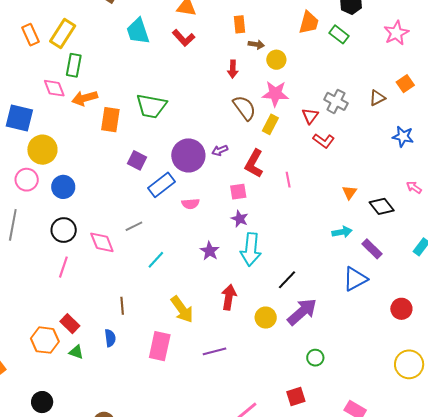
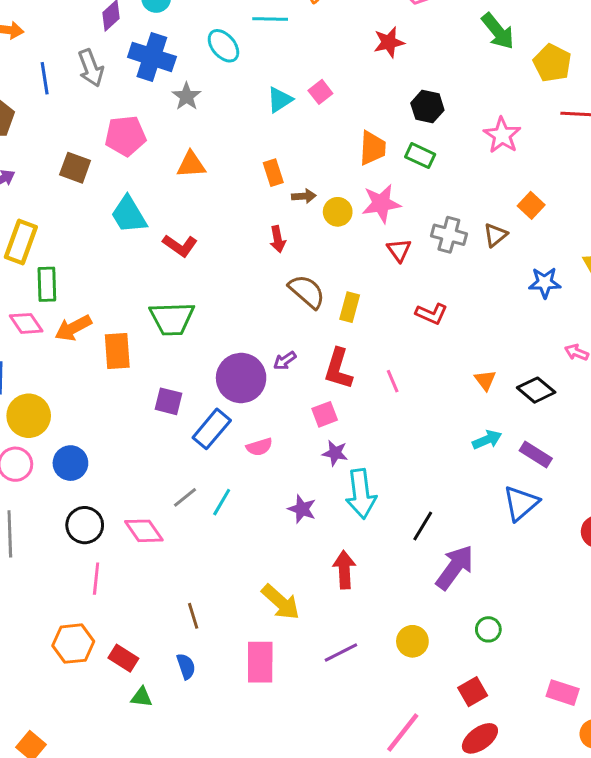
red L-shape: (184, 38) -> (180, 245), moved
pink star: (275, 94) -> (381, 204), moved
gray cross: (336, 101) -> (449, 235), moved
red triangle: (310, 116) -> (399, 250), moved
cyan line: (156, 260) -> (222, 502), moved
yellow circle: (266, 318) -> (412, 641), moved
orange hexagon: (45, 340) -> (73, 644), moved

